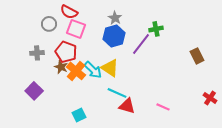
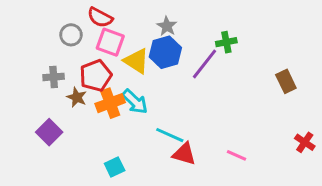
red pentagon: (66, 52) -> (96, 76), turned 30
brown star: (61, 67) -> (77, 97), moved
yellow triangle: (110, 68) -> (136, 61), moved
orange cross: (76, 71) -> (110, 103), turned 30

